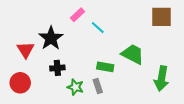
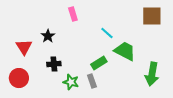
pink rectangle: (78, 15) -> (73, 14), turned -64
cyan line: (98, 28) -> (107, 33), moved
black star: (51, 38) -> (48, 36), size x0.6
green rectangle: (105, 67) -> (99, 63), turned -42

